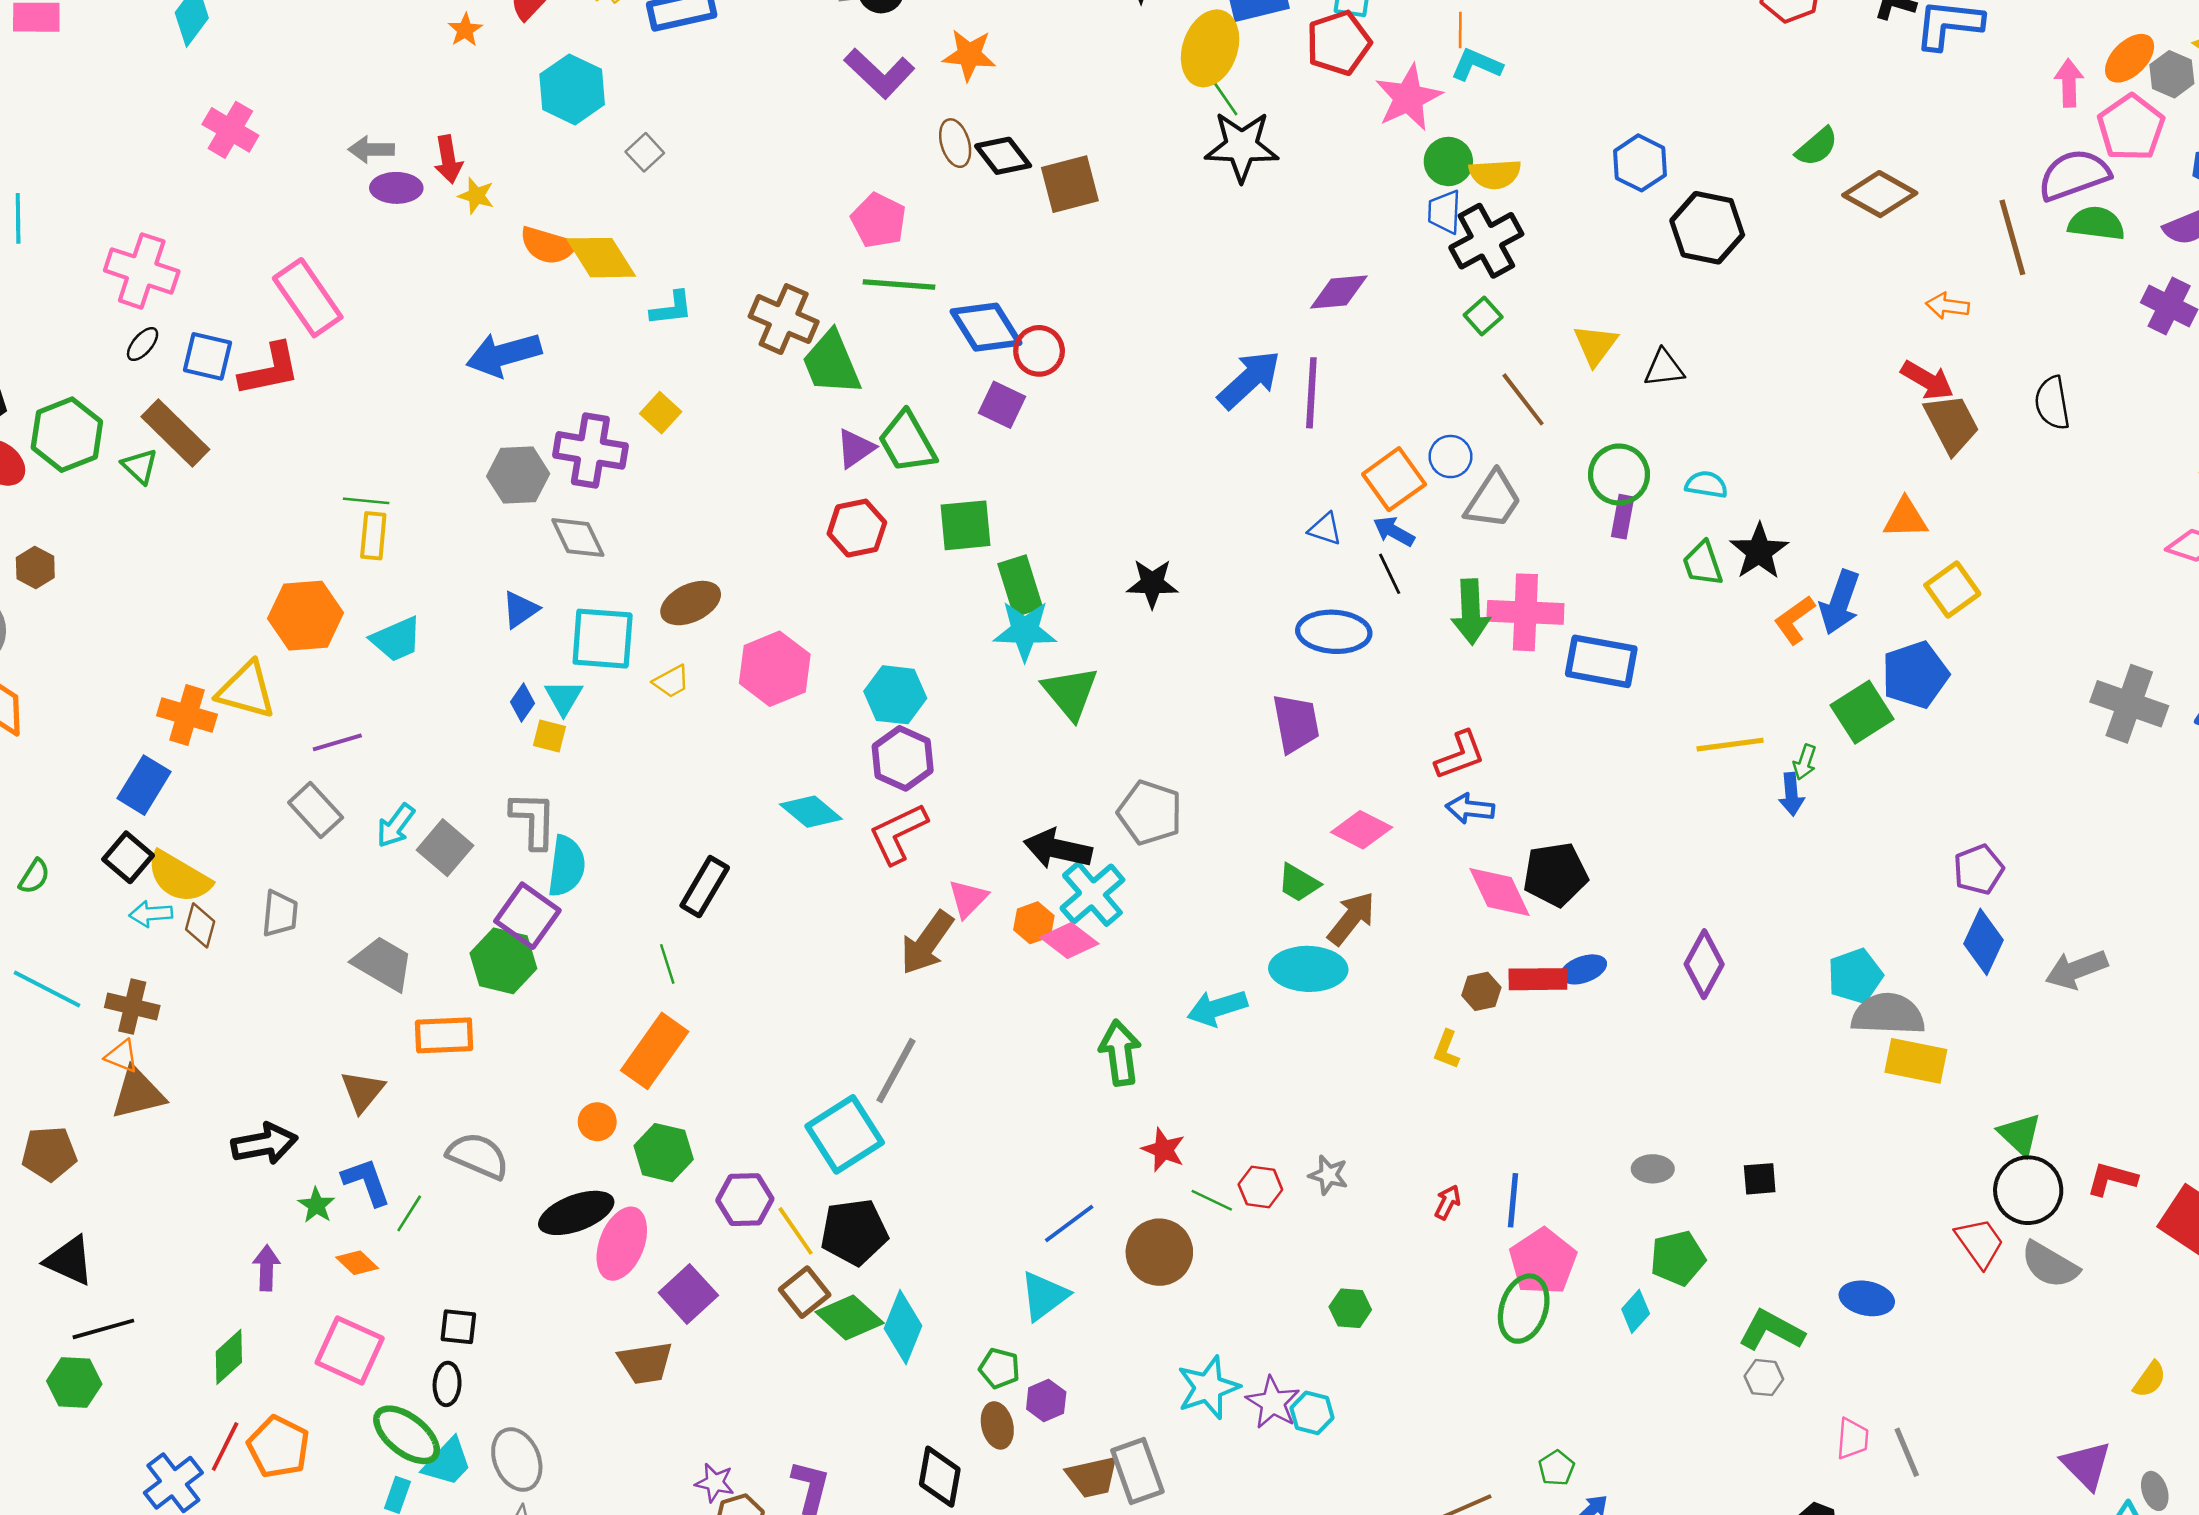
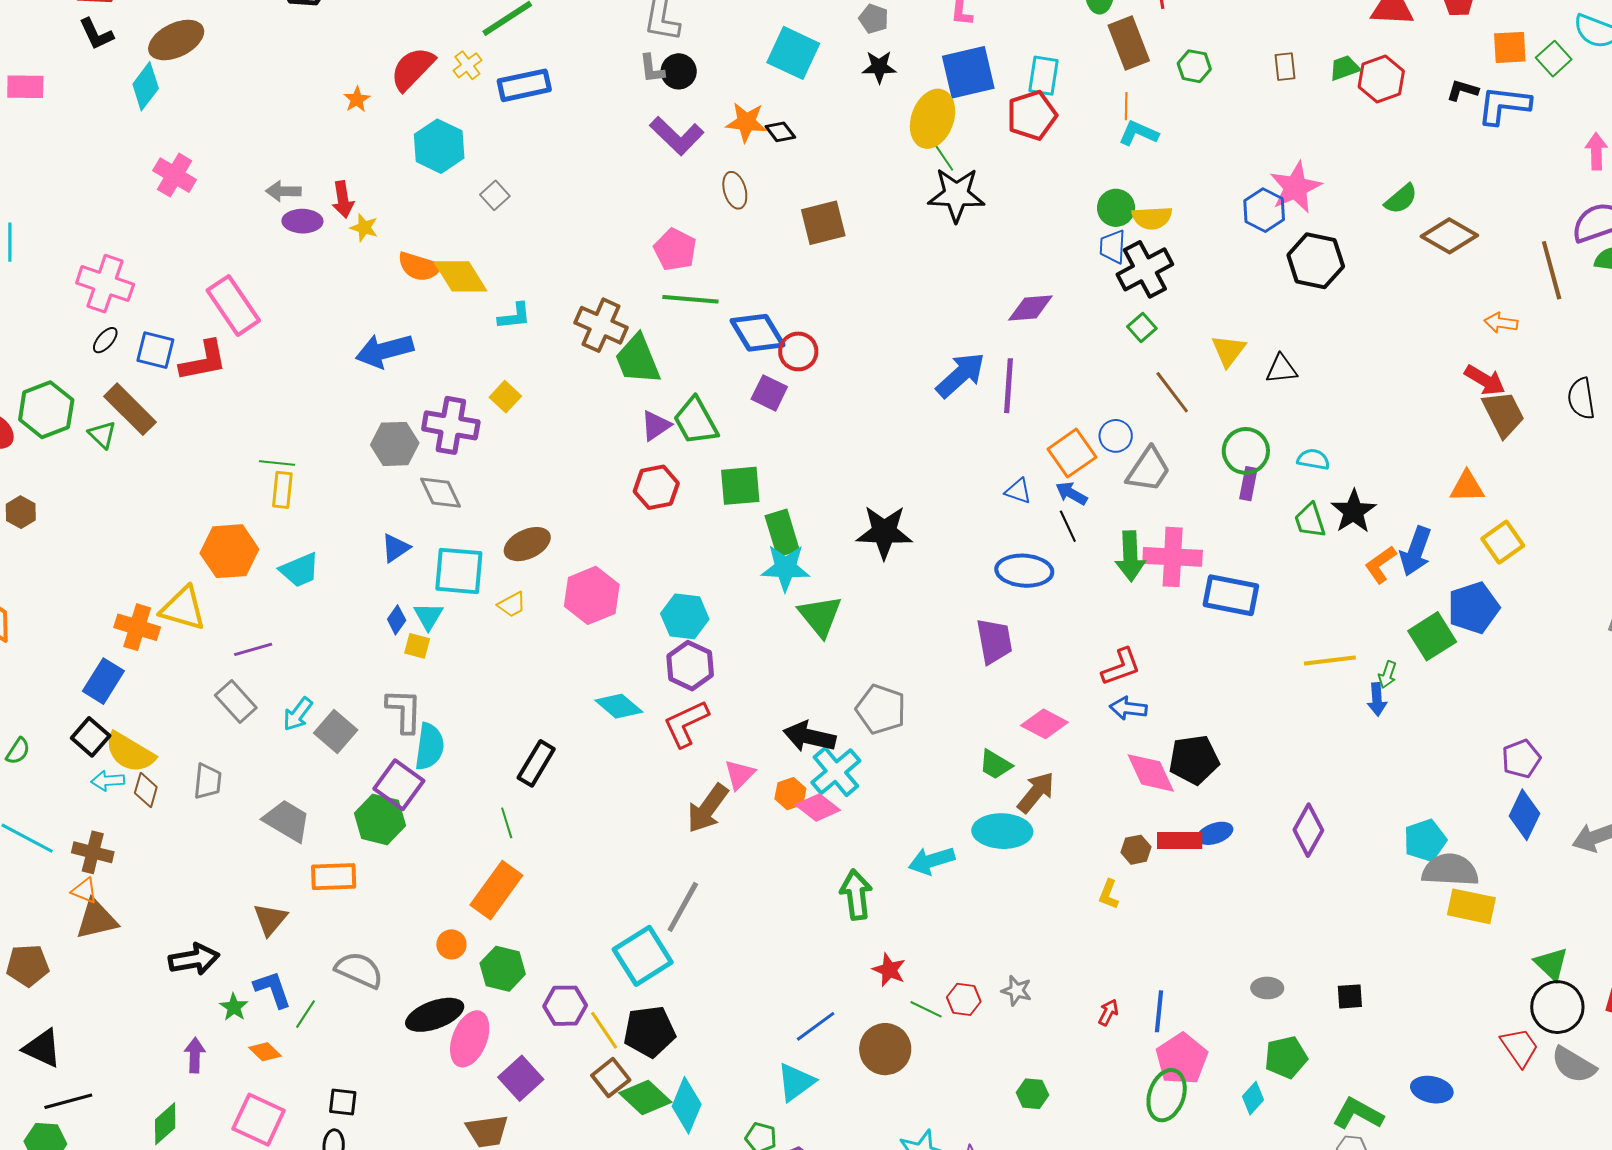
pink star: (1408, 98) -> (1296, 187), moved
black diamond: (1003, 156) -> (780, 132), moved, size x0.7
black star: (1152, 583) -> (884, 532), size x1.4

